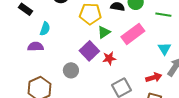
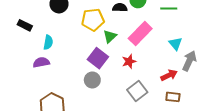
red star: (109, 58) -> (129, 61), moved
gray circle: (71, 70) -> (92, 80), moved

